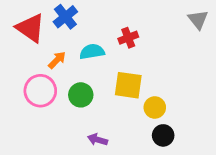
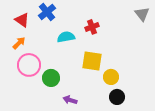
red triangle: (31, 28) -> (22, 20), size x0.7
orange arrow: (57, 60) -> (19, 43), moved
green circle: (81, 95) -> (51, 78), moved

